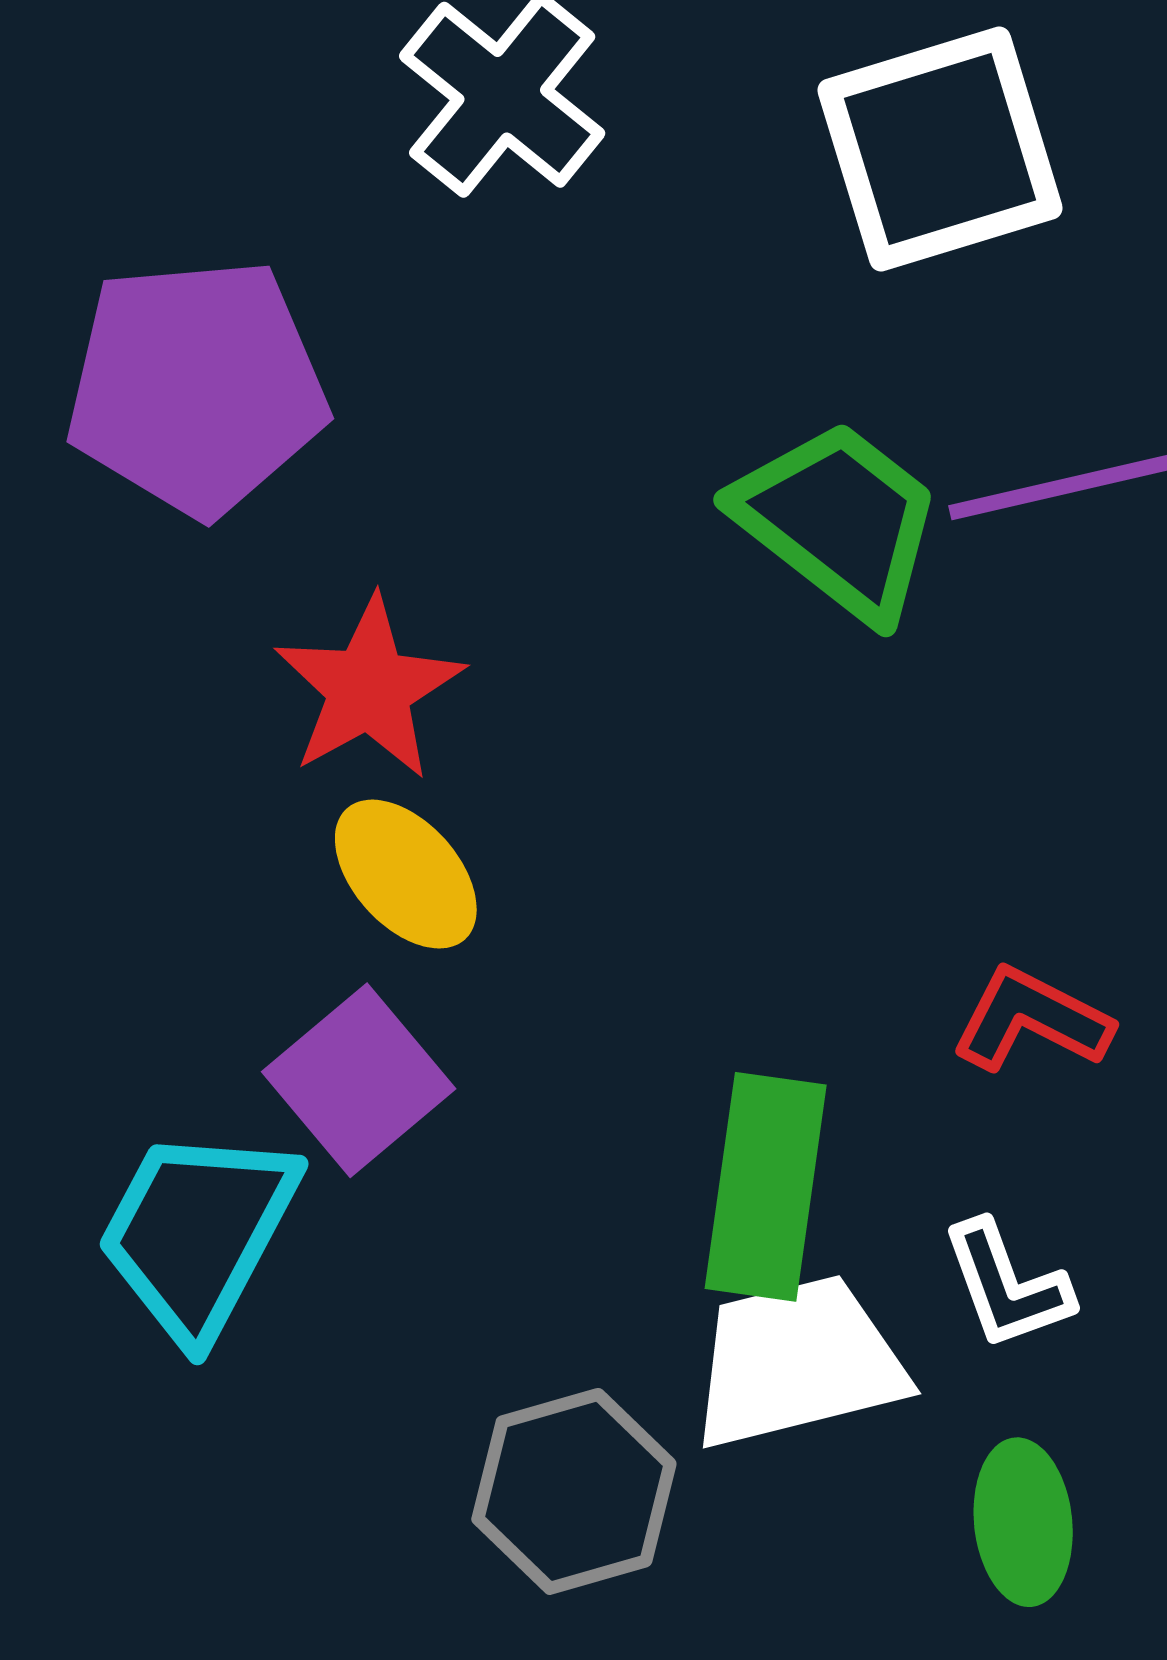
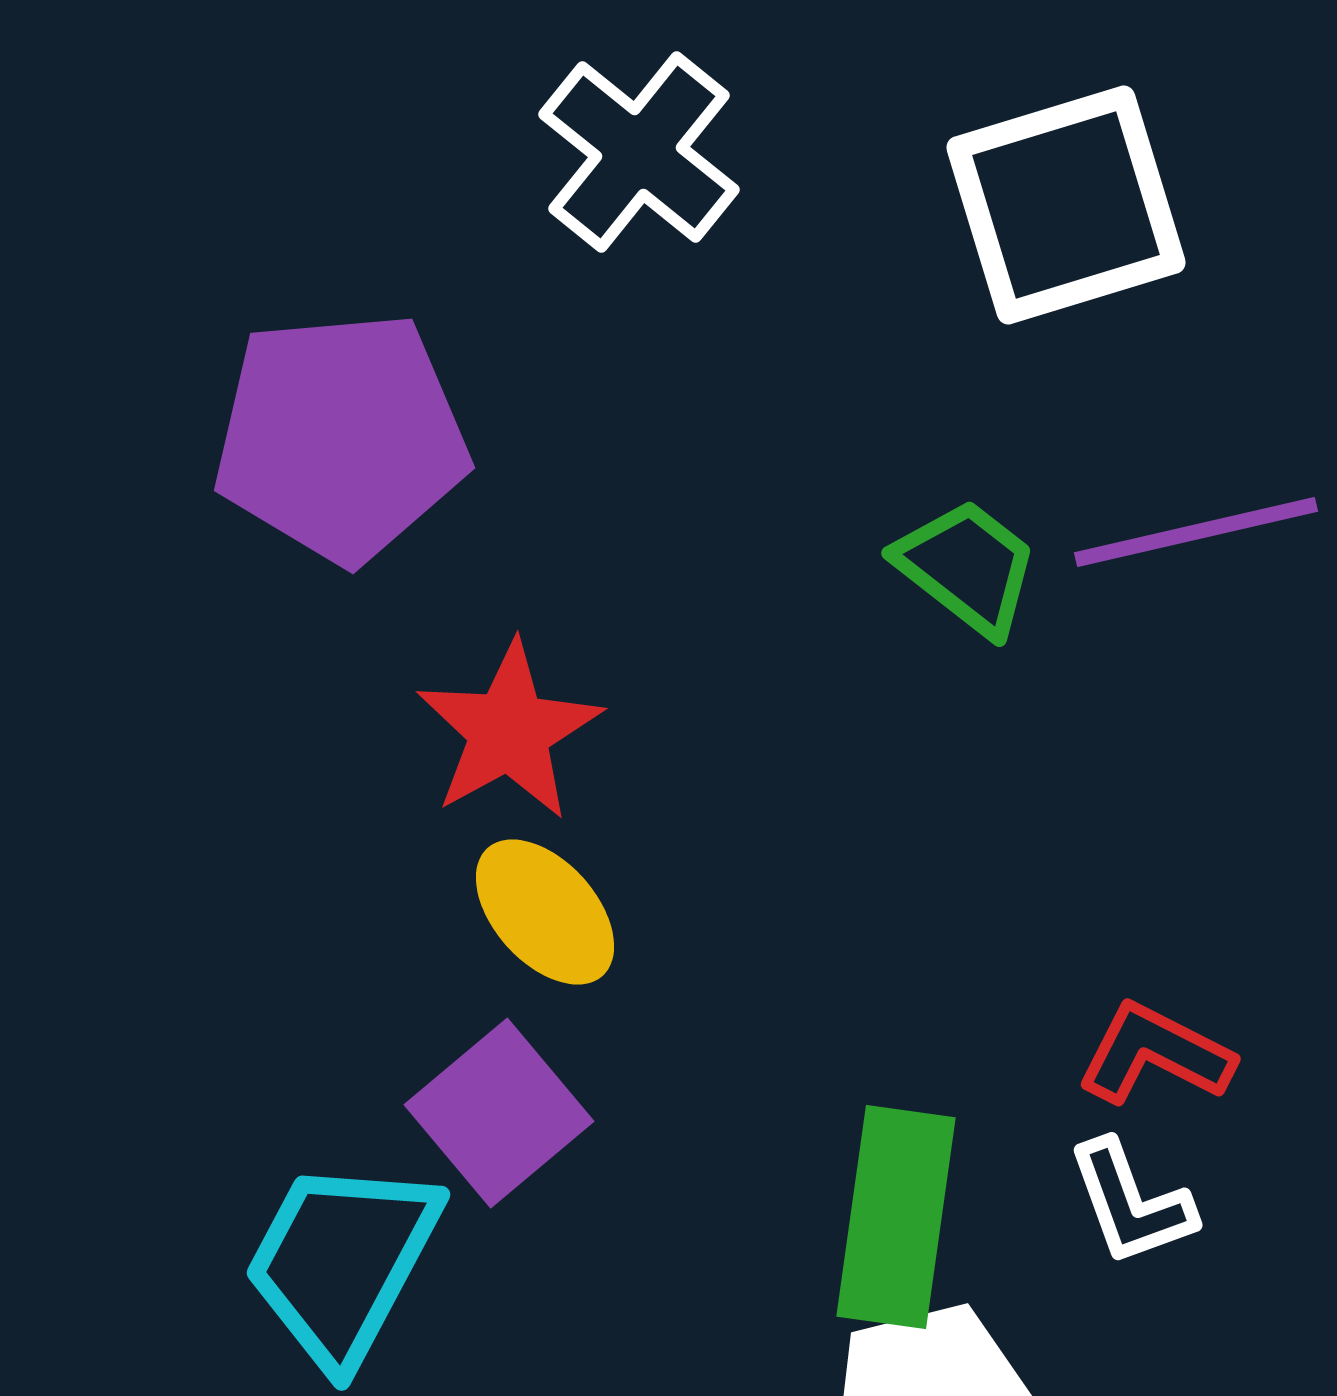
green trapezoid: (839, 520) -> (967, 567), size x0.7
white L-shape: (1007, 1285) -> (1131, 1203), moved

